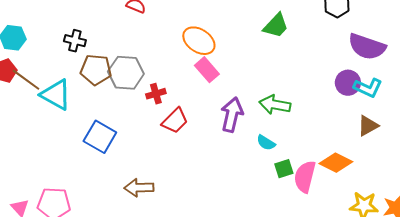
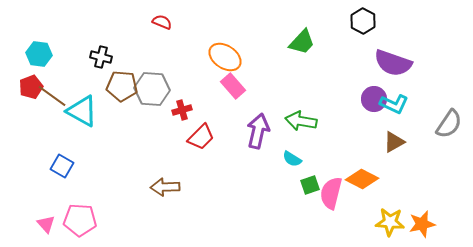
blue square: (100, 137) -> (62, 166), moved, size x0.7
brown arrow: (139, 188) -> (165, 187), moved

